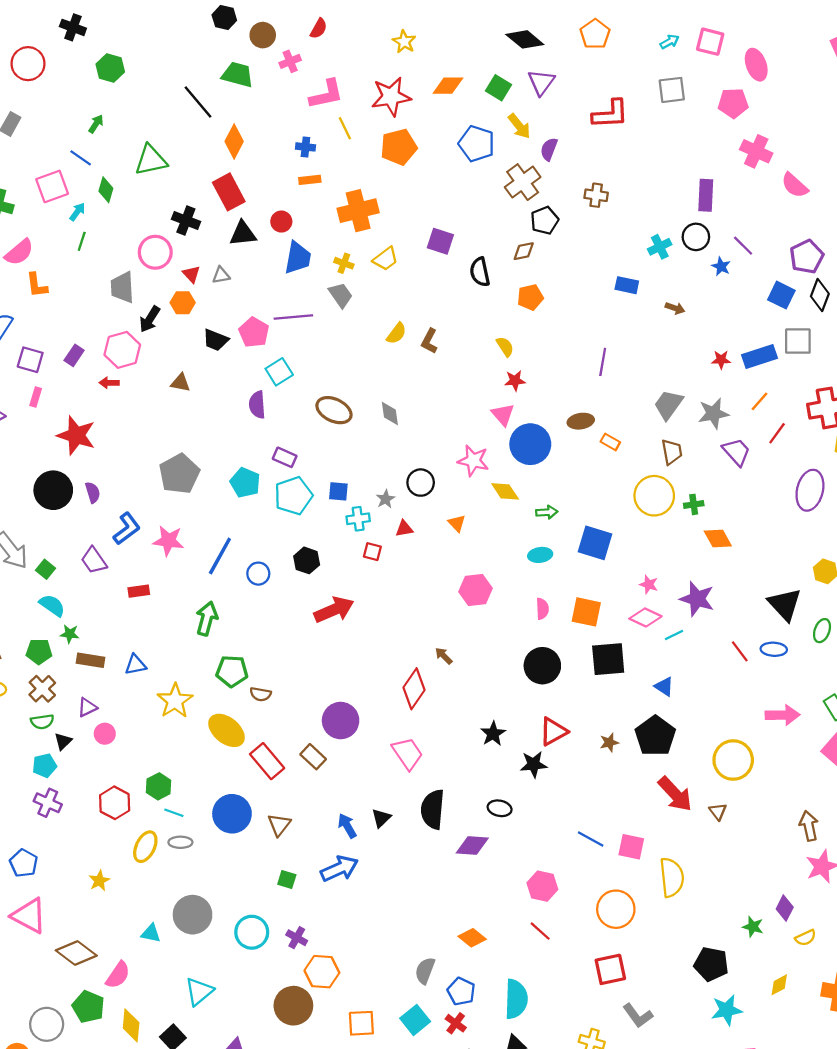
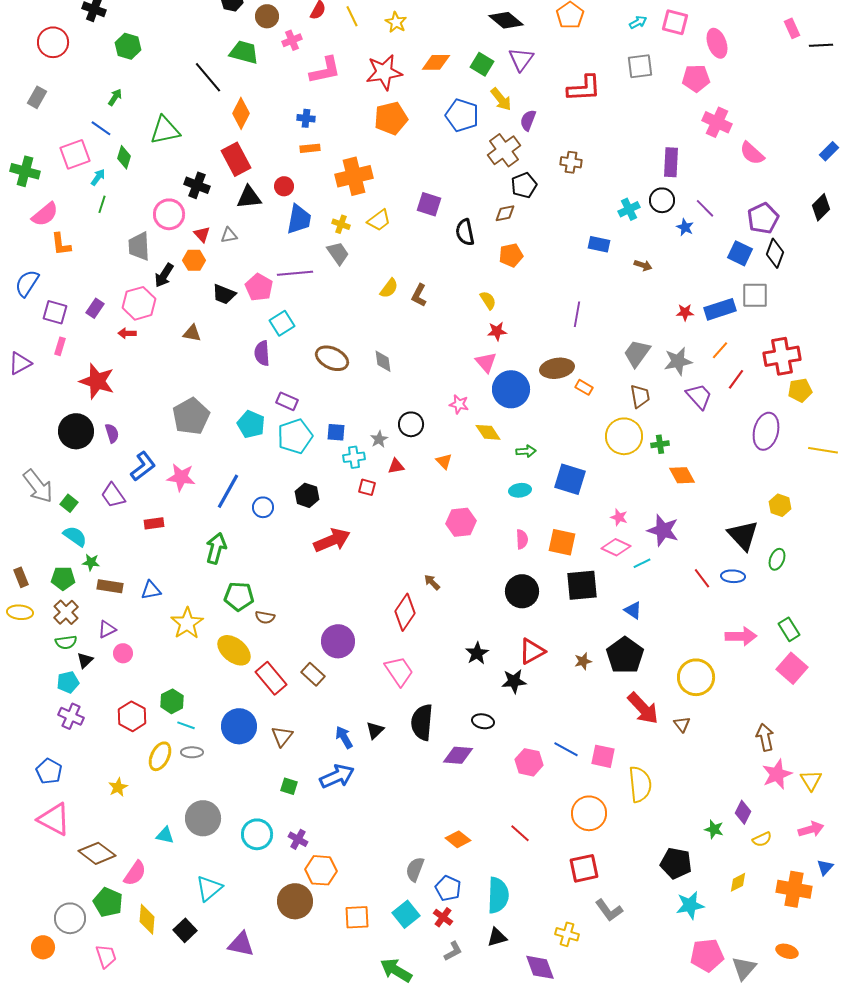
yellow line: (345, 128) -> (352, 16), moved
brown ellipse: (581, 421) -> (557, 368), size x1.4
pink star: (473, 461) -> (459, 404), size x0.7
pink hexagon: (542, 886) -> (529, 762), moved

